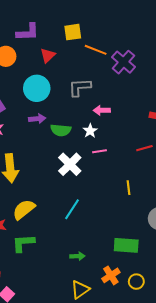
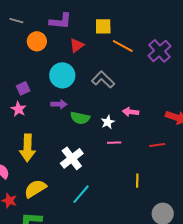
purple cross: (123, 62) -> (159, 51), moved
gray L-shape: (80, 87) -> (103, 80), turned 40
pink arrow: (102, 110) -> (131, 112), moved
white cross: (70, 164) -> (72, 158), moved

